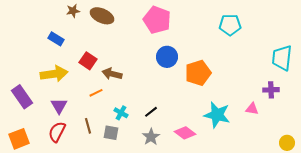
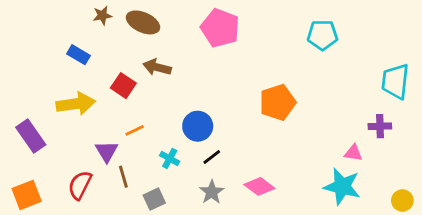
blue circle: (167, 57) -> (198, 126), moved
brown arrow: (112, 74) -> (157, 67), moved
purple triangle: (59, 106) -> (107, 151), moved
cyan star: (217, 115) -> (342, 186), moved
gray square: (111, 133) -> (154, 199), moved, turned -35

